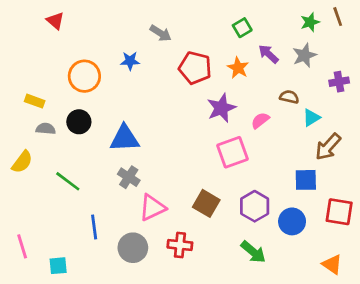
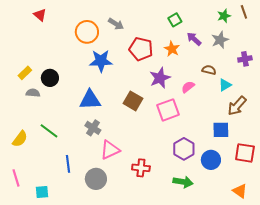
blue star: (130, 61) -> (101, 61), moved, size x1.6
orange circle: (84, 76) -> (87, 32), moved
yellow rectangle: (35, 101) -> (25, 73), turned -64
black circle: (79, 122) -> (50, 78), moved
yellow semicircle: (22, 162) -> (20, 139), moved
brown square: (206, 203) -> (133, 101), moved
red cross: (180, 245) -> (141, 168), moved
green arrow: (253, 252) -> (183, 182), turned -30

